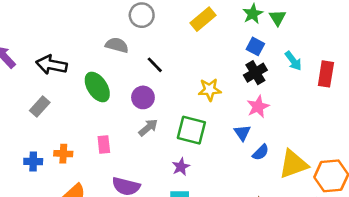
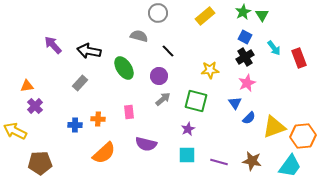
red rectangle: (326, 74) -> (299, 58), turned -30

